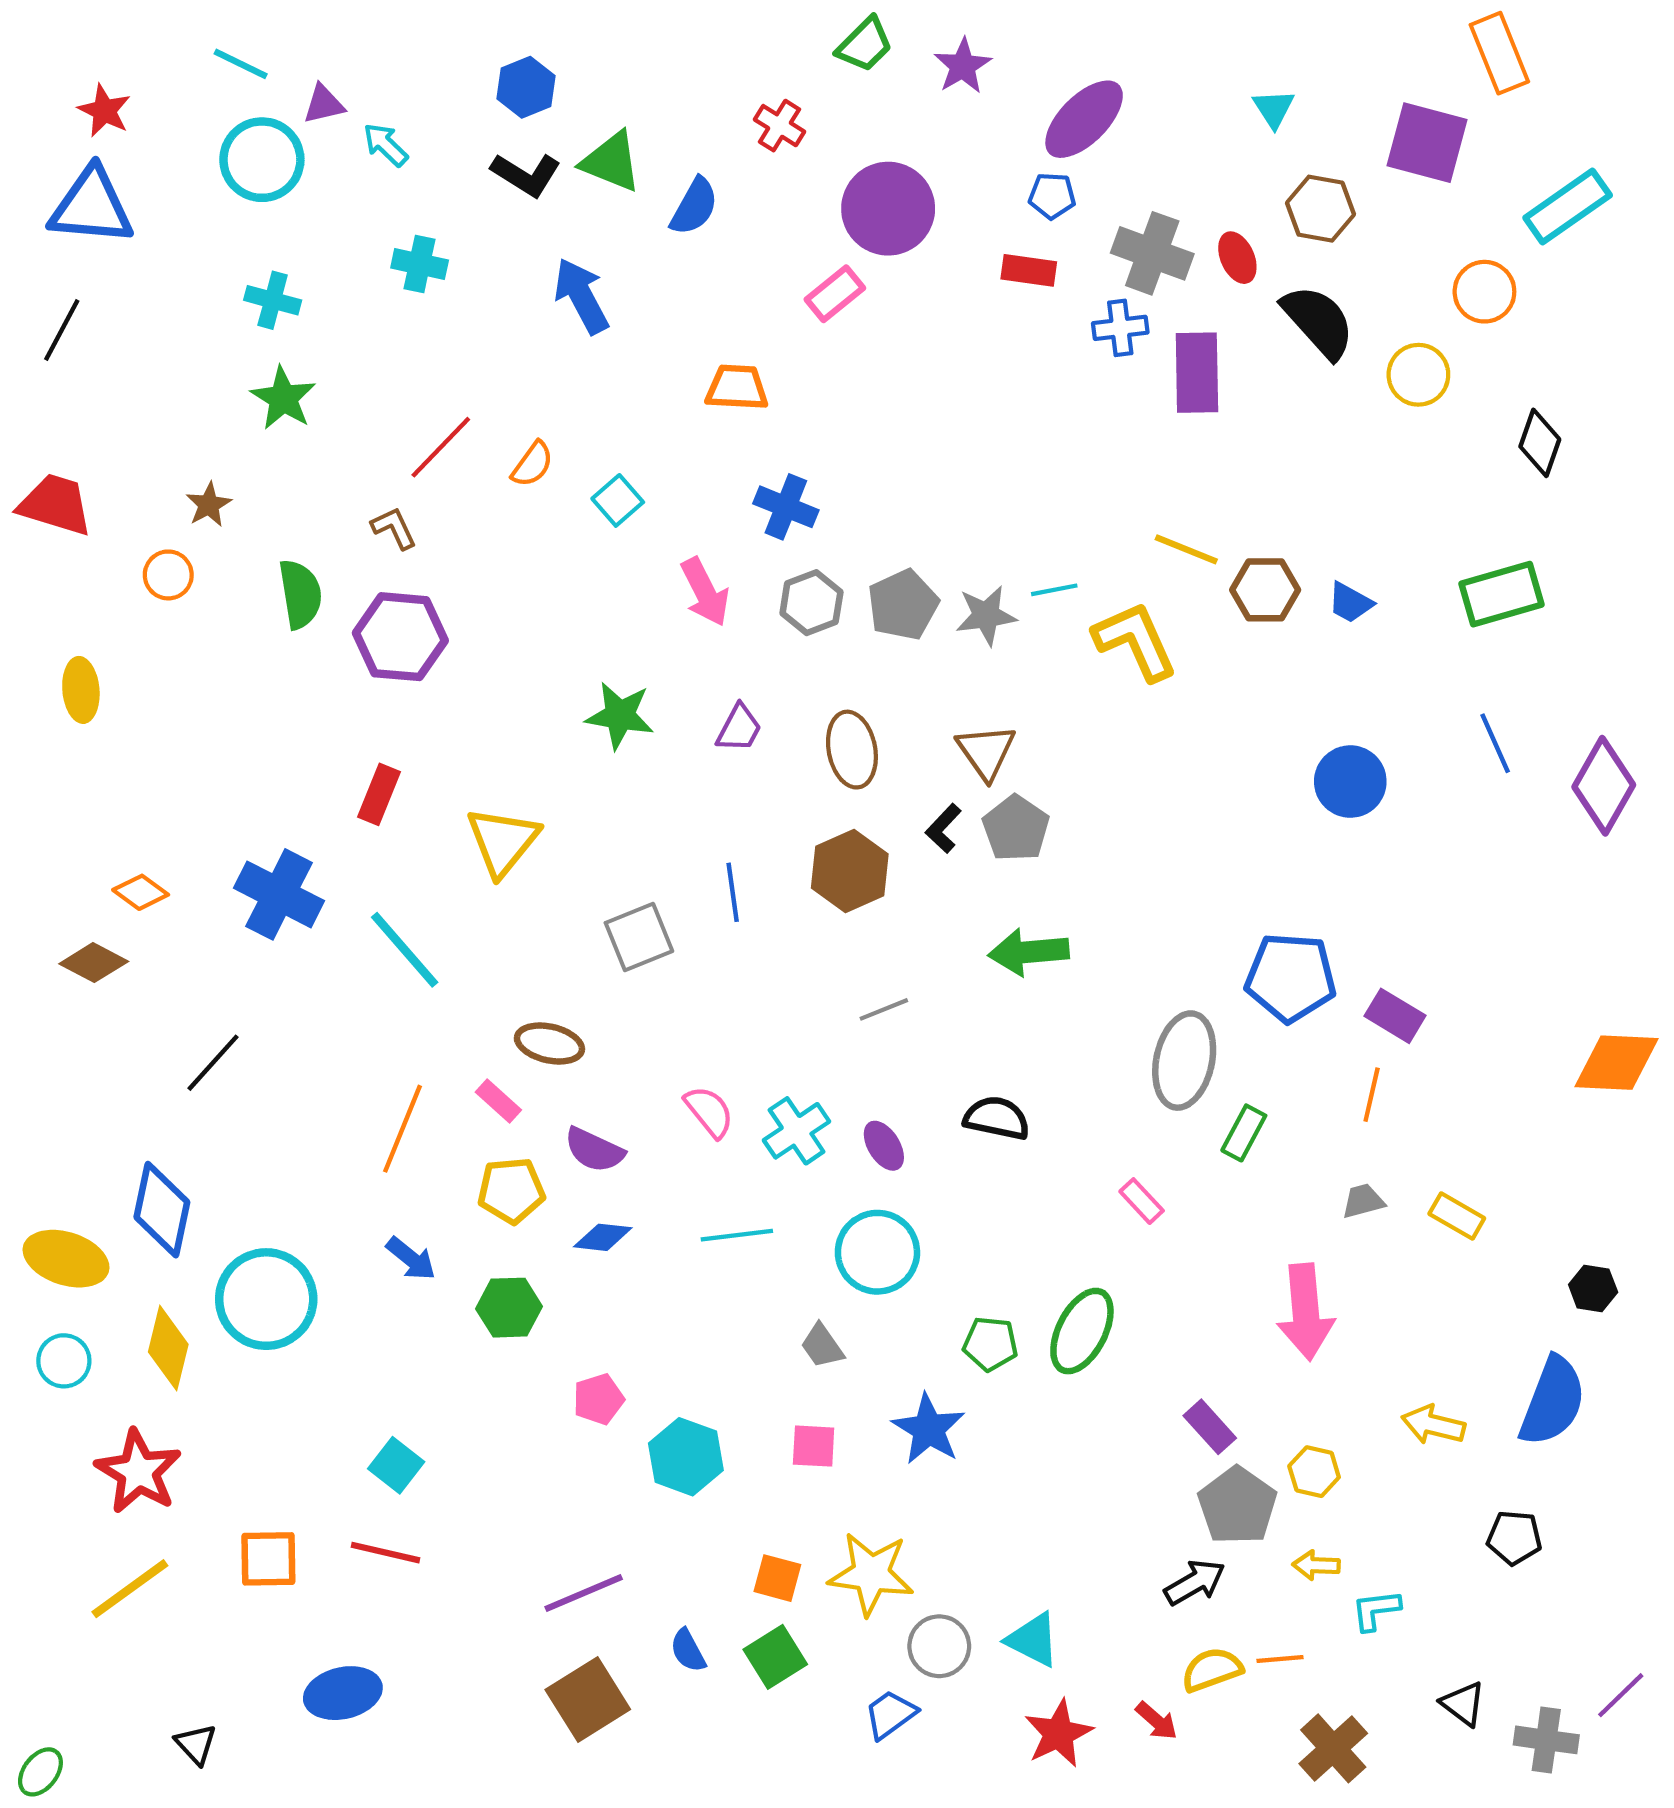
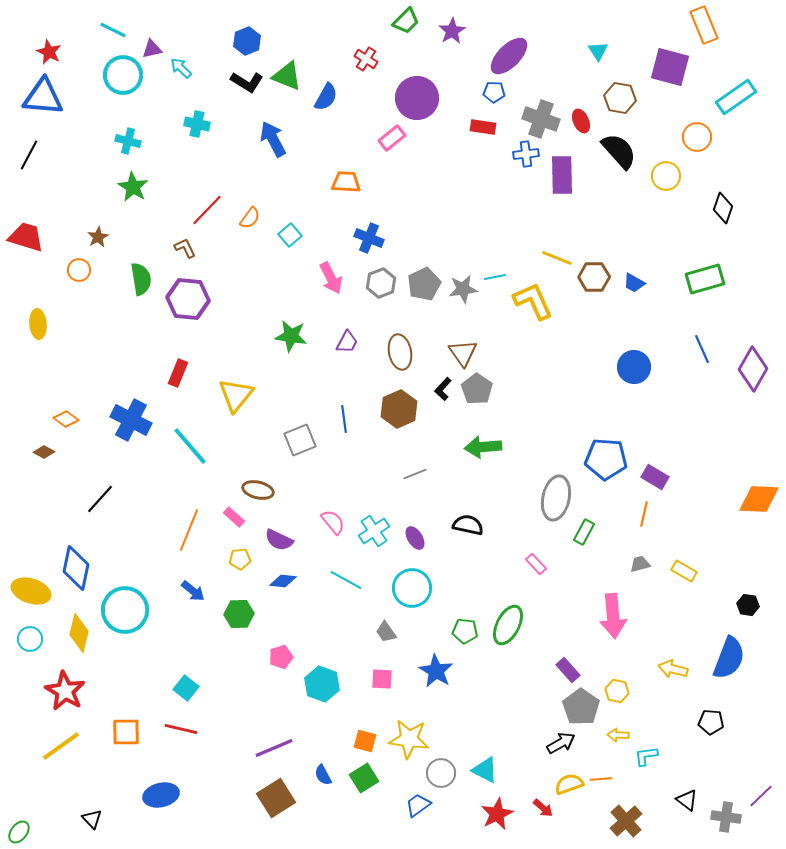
brown diamond: (94, 963) -> (44, 452), size x0.7
yellow pentagon: (511, 1190) -> (240, 559), size x0.7
cyan line: (737, 1235) -> (346, 580), turned 36

